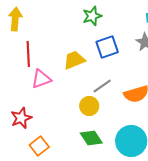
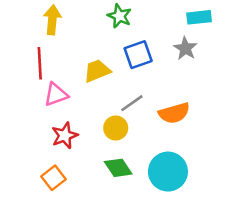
green star: (92, 16) -> (119, 16), turned -30
yellow arrow: (15, 19) -> (52, 20), moved
red star: (21, 118) -> (65, 135), moved

